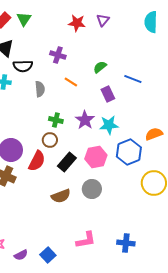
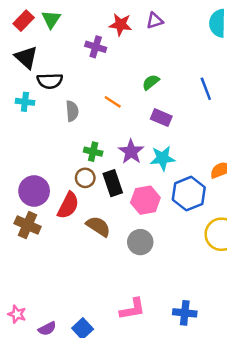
purple triangle: (103, 20) -> (155, 21), turned 32
purple cross: (58, 55) -> (96, 47), moved
blue line: (133, 79) -> (206, 89), moved, turned 48
purple rectangle: (108, 94) -> (161, 118), turned -42
black rectangle: (67, 162) -> (113, 183), moved, turned -60
brown semicircle: (61, 196) -> (98, 226), moved, turned -126

